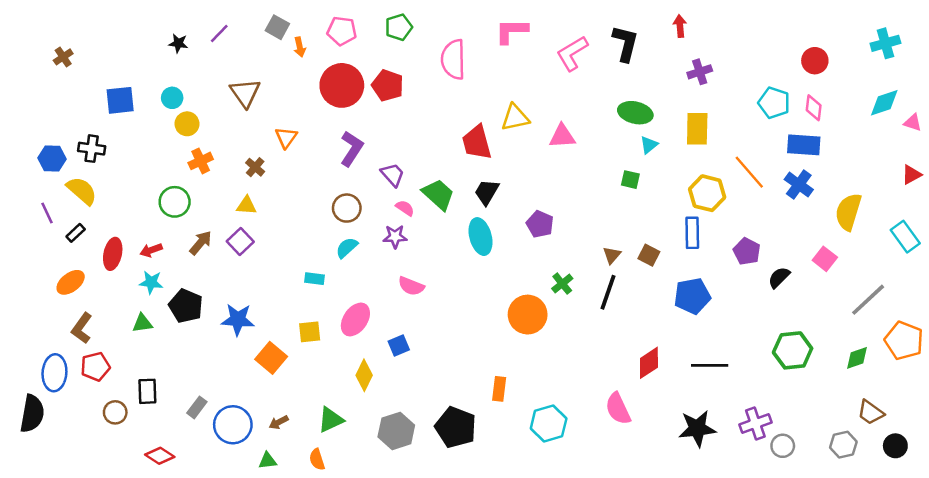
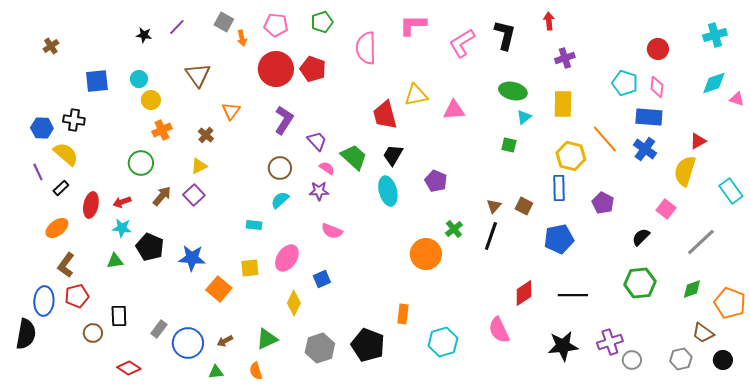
red triangle: (911, 175) -> (698, 141), moved
yellow triangle: (246, 206) -> (199, 166), turned -30
black semicircle: (779, 277) -> (641, 237), moved
orange pentagon: (904, 341) -> (730, 303), moved

